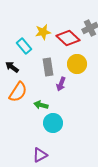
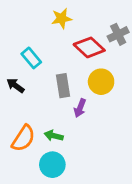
yellow star: (43, 32) -> (62, 18), moved
orange semicircle: (18, 92) -> (23, 138), moved
cyan circle: (53, 123) -> (52, 165), moved

